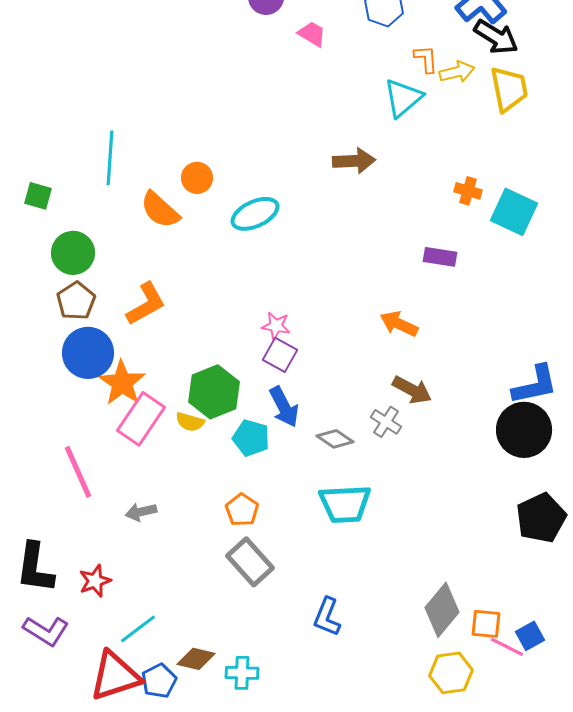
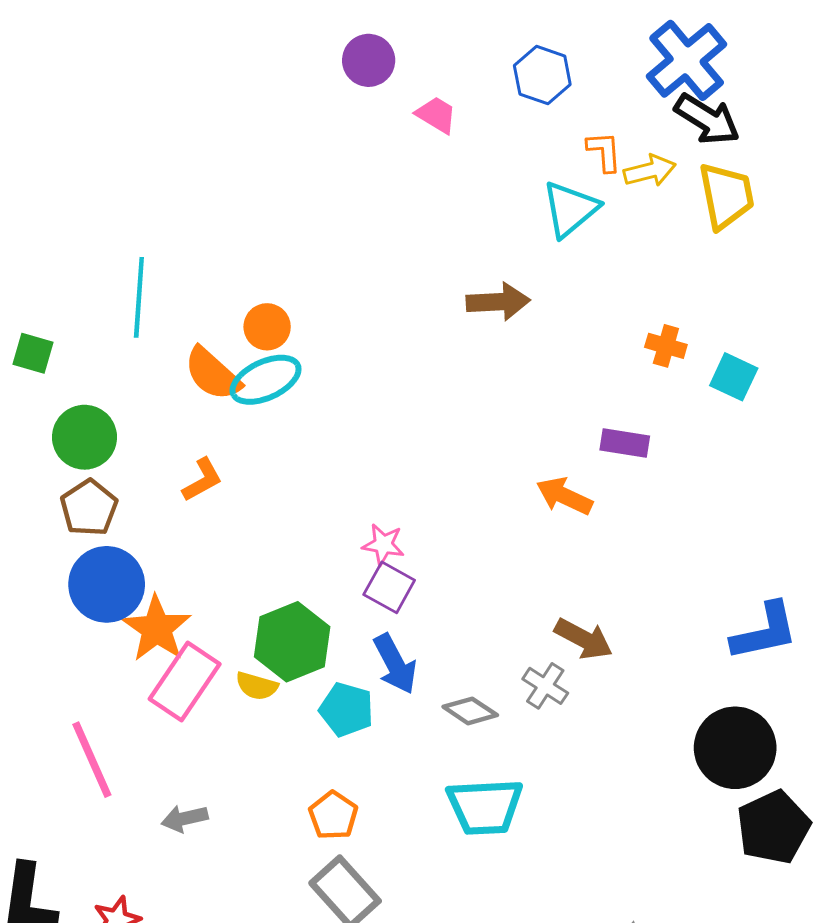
cyan square: (514, 212) -> (734, 377), size x0.7
cyan ellipse: (255, 214) -> (266, 380), moved
orange L-shape: (146, 304) -> (202, 480), moved, size x0.7
orange arrow: (399, 324) -> (564, 496), moved
black circle: (524, 430) -> (735, 748), moved

